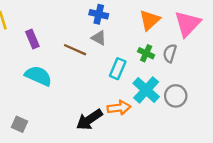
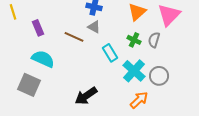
cyan rectangle: (118, 69) -> (110, 53), turned -54
orange arrow: (119, 108) -> (139, 100), moved, turned -36
gray square: (19, 124) -> (29, 85), moved, size x1.6

